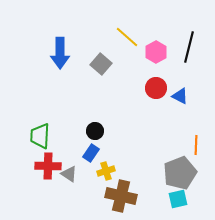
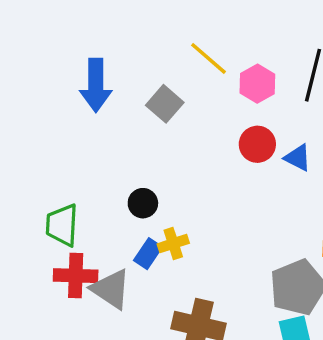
black circle: (95, 131) -> (143, 203), moved
yellow cross: (106, 171) -> (173, 244), moved
gray triangle: (69, 174) -> (111, 289), size x1.5

